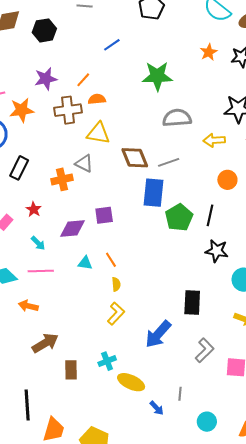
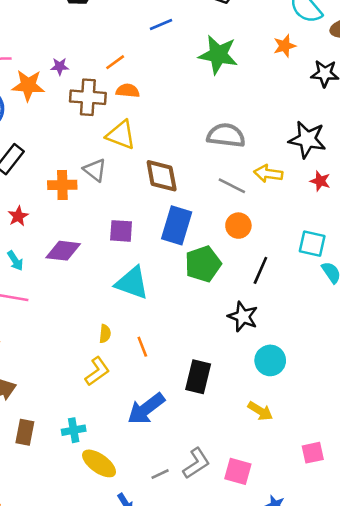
orange star: (209, 52) -> (285, 46), moved
green star: (157, 76) -> (218, 55), moved
purple star: (46, 79) -> (60, 66), moved, size x0.6
gray line: (169, 162) -> (232, 186), moved, turned 35
orange circle: (227, 180) -> (238, 226), moved
purple square: (104, 215) -> (121, 231), moved
black line: (210, 215) -> (260, 270), moved
orange line: (111, 260) -> (142, 347), moved
cyan triangle: (85, 263) -> (132, 283), moved, size x1.8
gray L-shape: (205, 350) -> (196, 463), moved
gray line: (180, 394) -> (160, 474), moved, turned 48

